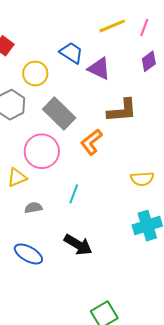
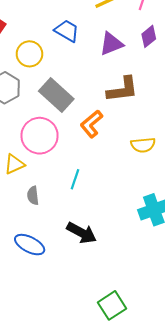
purple triangle: (99, 69) -> (111, 44), moved, turned -45
yellow semicircle: (142, 179) -> (143, 145), moved
gray semicircle: (33, 208) -> (33, 196), turned -84

